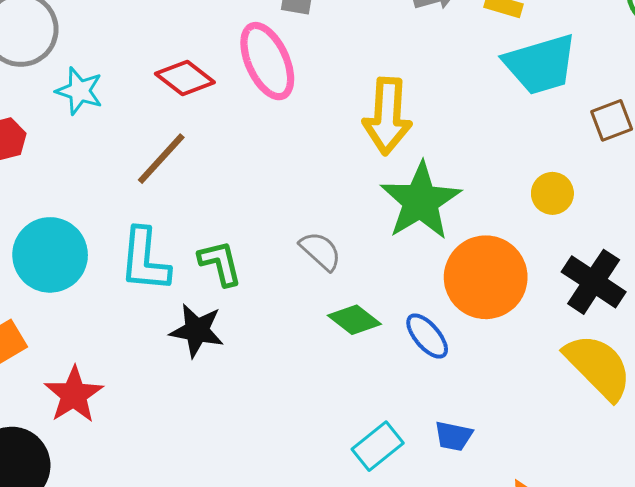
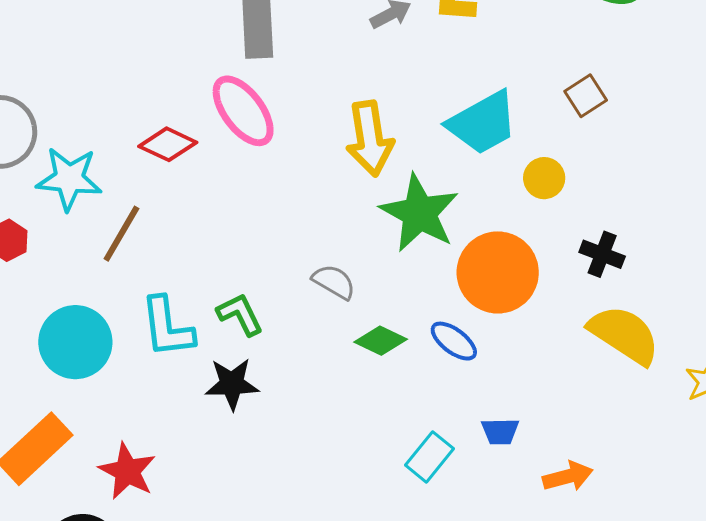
cyan trapezoid: (541, 64) -> (483, 123), moved
cyan star: (79, 91) -> (69, 179), size x1.4
brown line: (161, 159) -> (121, 234), moved
black cross: (594, 282) -> (602, 254), size x0.7

